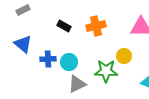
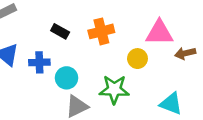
yellow circle: (124, 56) -> (137, 59), moved
blue cross: (48, 59) -> (39, 62), moved

